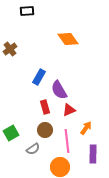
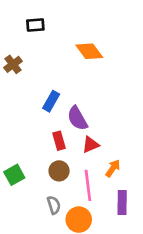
black rectangle: (27, 11) -> (35, 25), moved
gray semicircle: (33, 149) -> (54, 205), moved, turned -72

